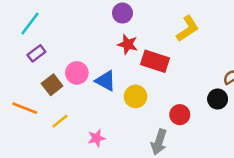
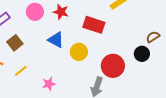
red star: (128, 44) -> (61, 12), moved
pink circle: (77, 73) -> (35, 12), moved
red circle: (180, 115) -> (113, 66), size x1.5

